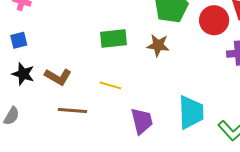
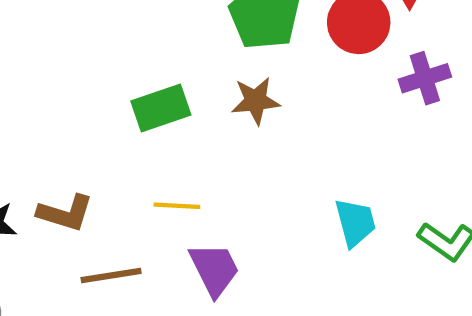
cyan trapezoid: (191, 112) -> (355, 222), size x0.7
purple trapezoid: (142, 121) -> (214, 269), moved

